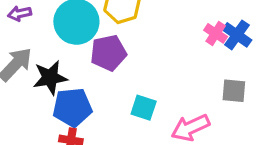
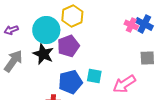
black star: (50, 78) -> (43, 54), moved, turned -30
blue pentagon: (72, 107) -> (70, 82), moved

